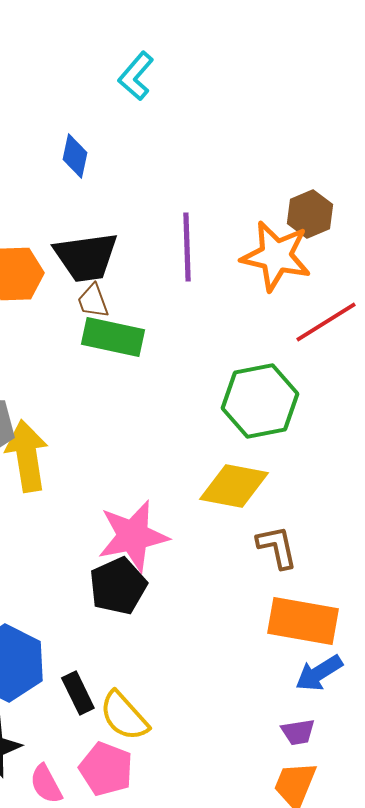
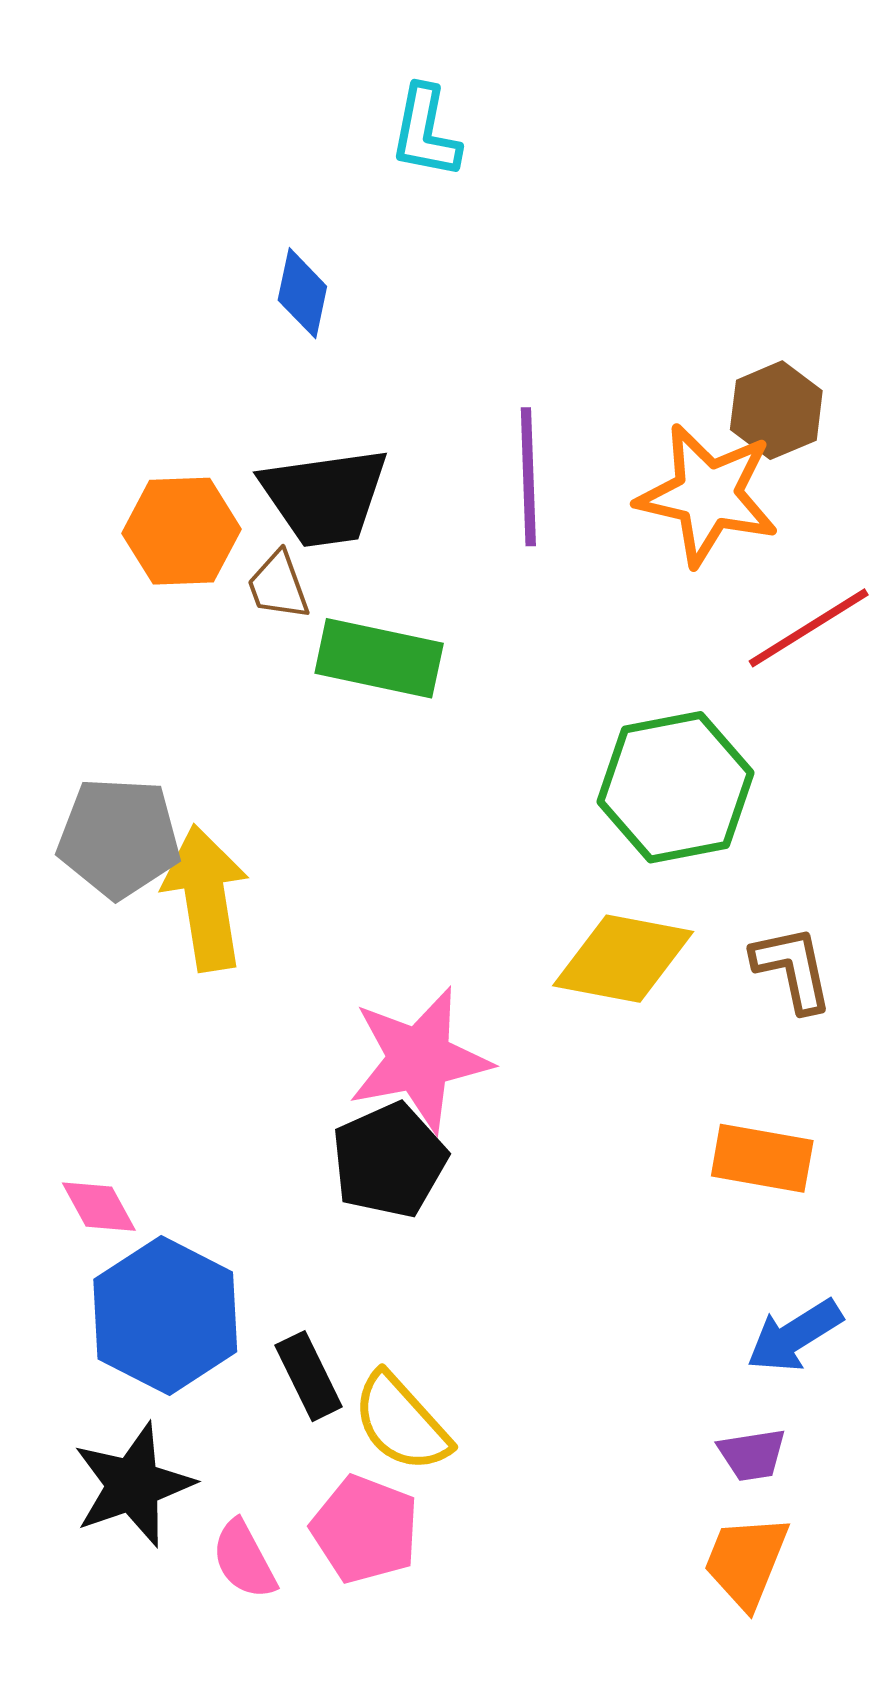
cyan L-shape: (136, 76) -> (425, 132), turned -30
brown trapezoid: (93, 301) -> (278, 586), moved
brown L-shape: (277, 547) -> (792, 969), moved
orange rectangle: (303, 621) -> (762, 1158), moved, size x0.7

